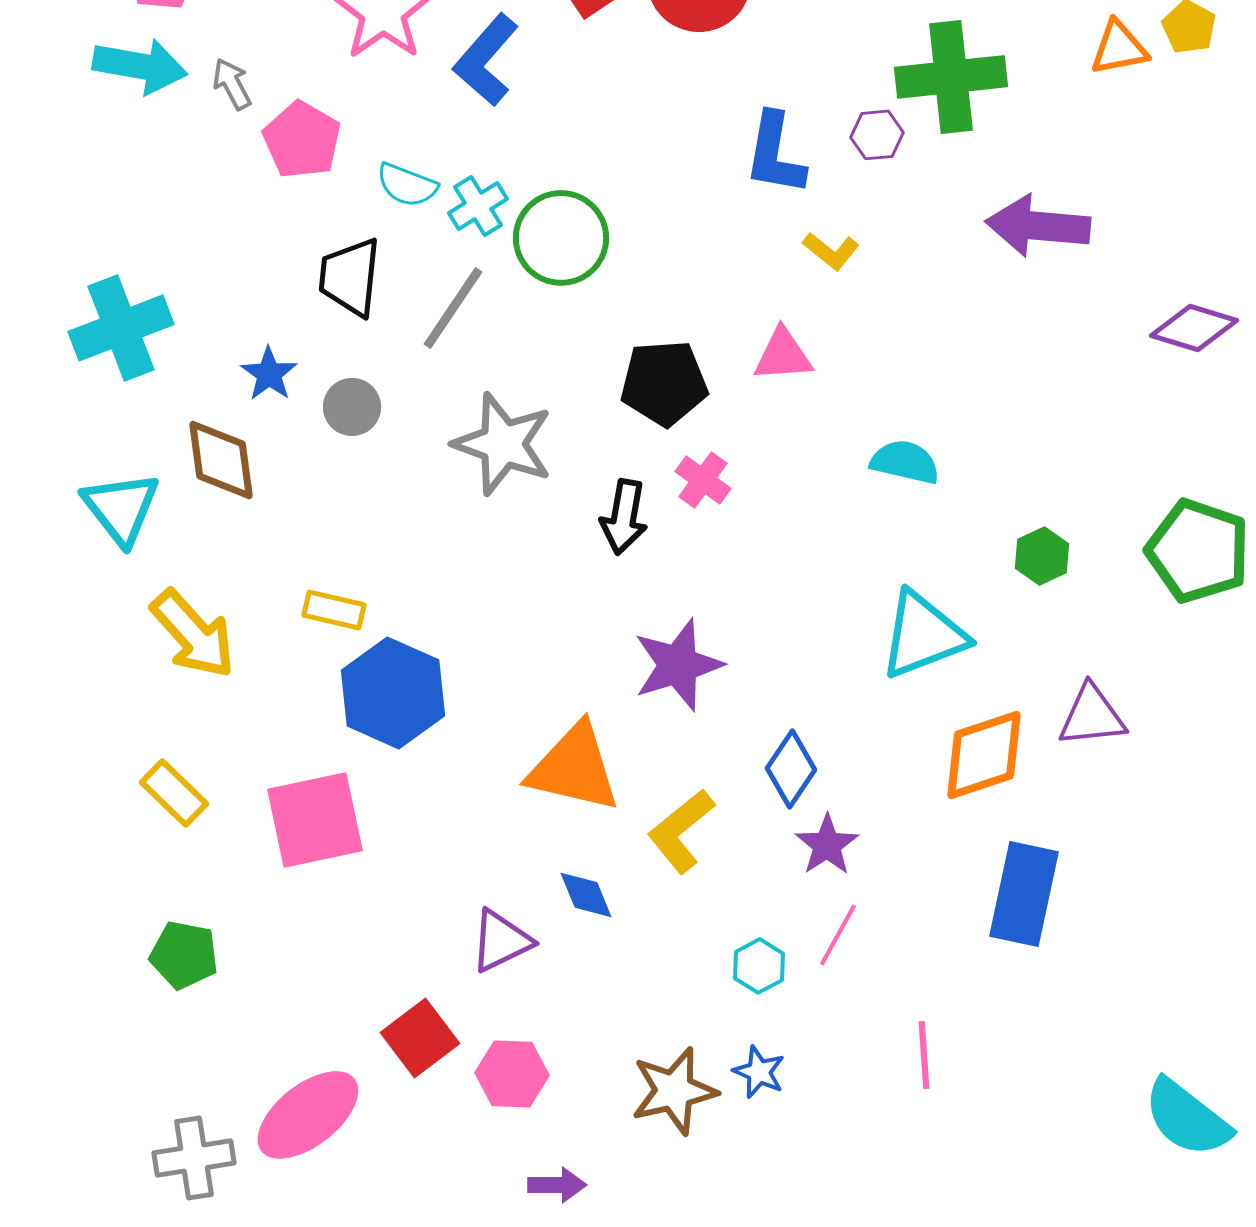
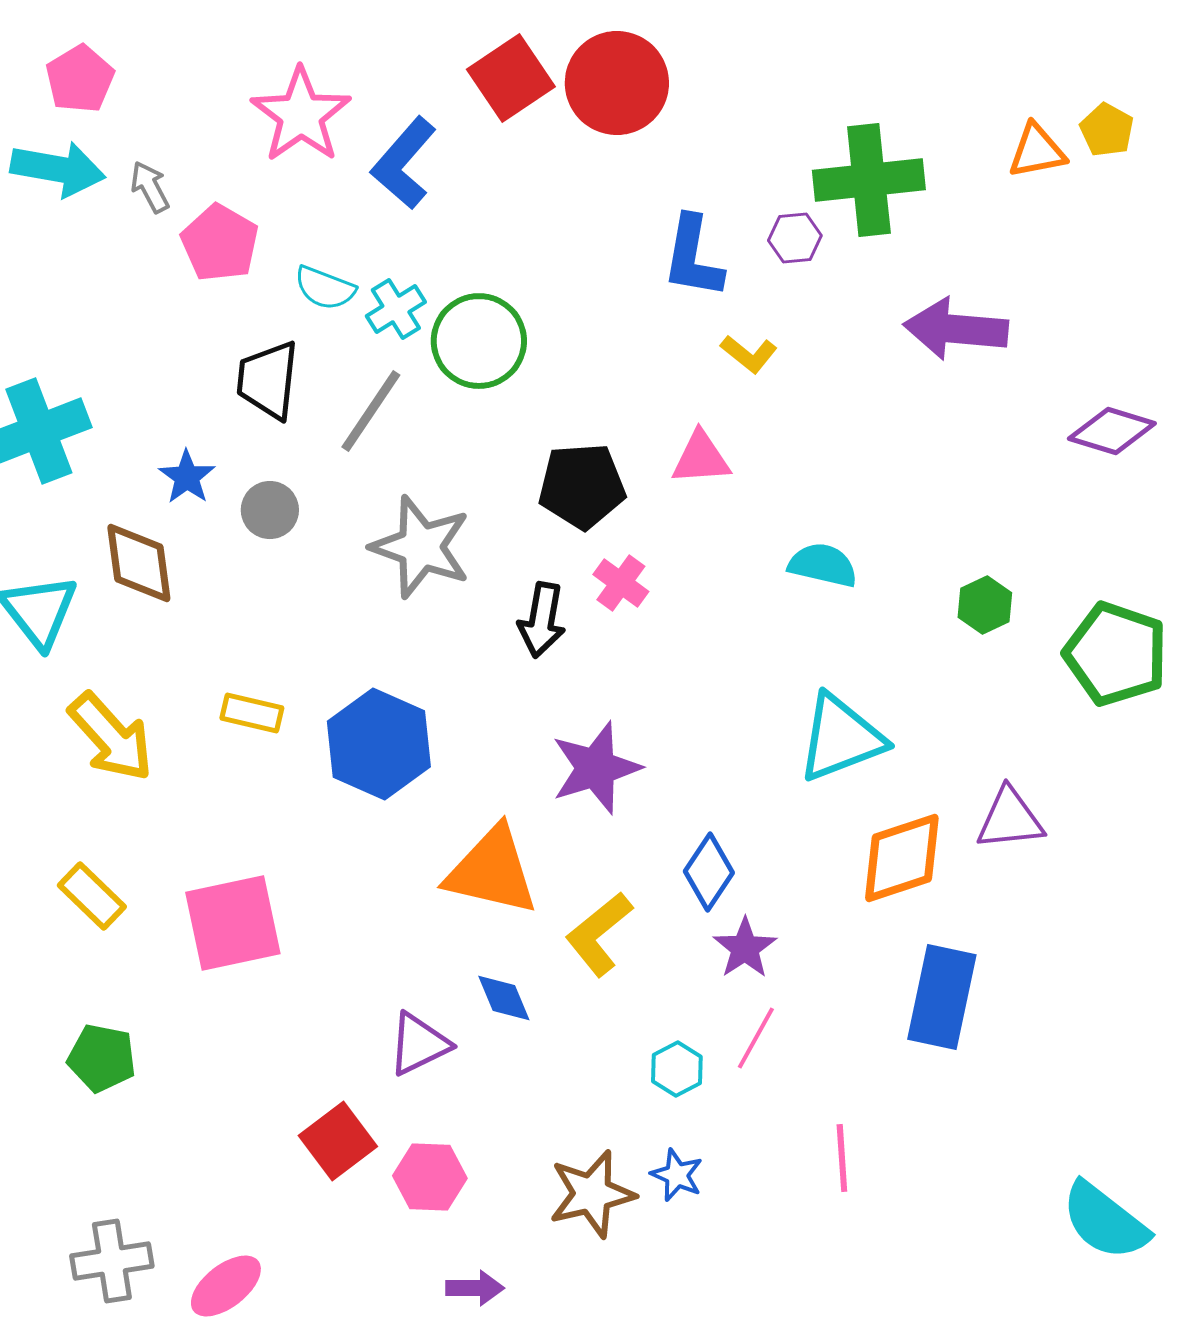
green hexagon: (1042, 556) -> (985, 605), moved
blue hexagon: (393, 693) -> (379, 744), moved
pink ellipse: (308, 1115) -> (226, 1286), moved, size x0.7

